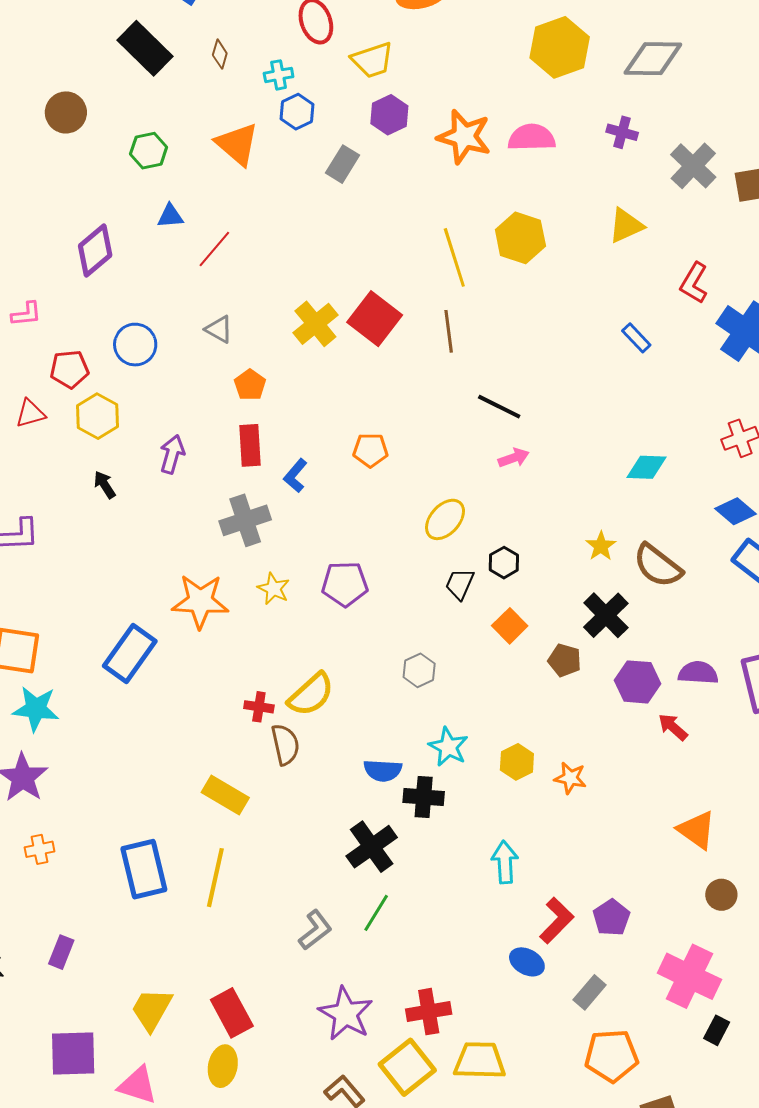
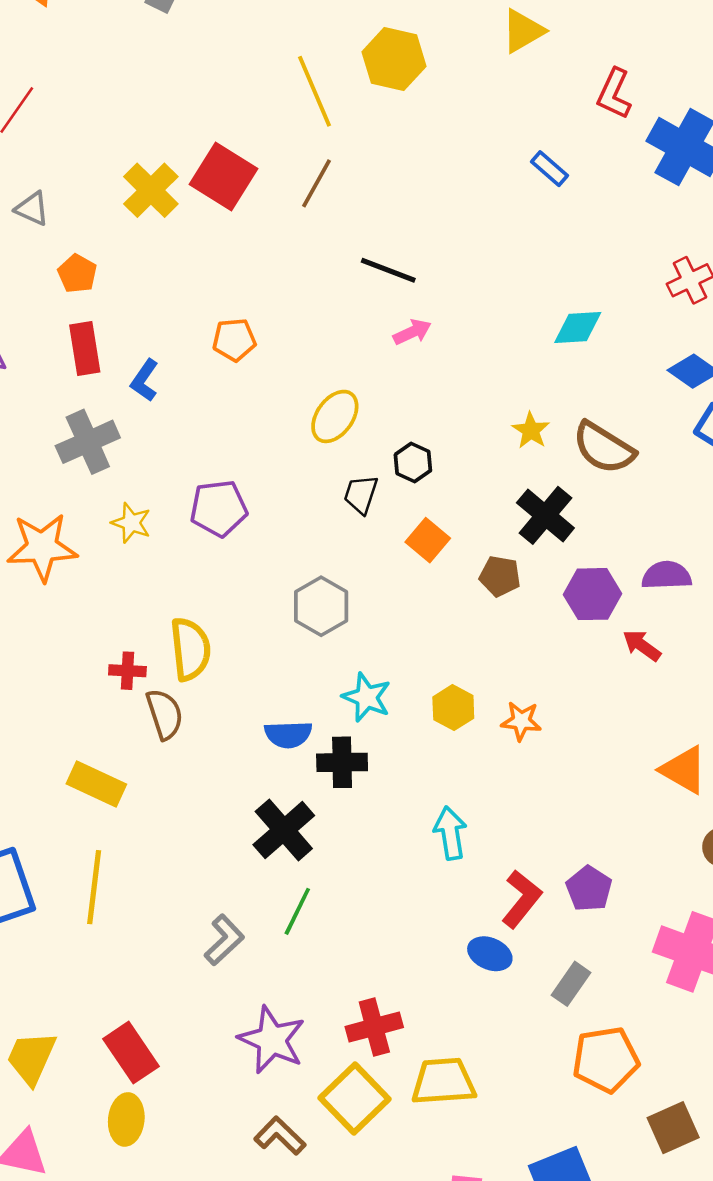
brown line: (449, 331) -> (316, 183), turned 42
gray hexagon: (419, 670) -> (321, 606), size x1.4
yellow semicircle: (311, 694) -> (190, 649), turned -48

